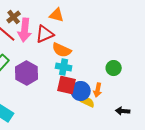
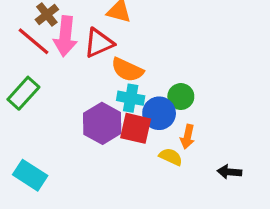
green circle: (114, 68) -> (181, 97), moved
purple hexagon: (27, 73) -> (102, 123), moved
blue circle: (81, 91) -> (159, 113), moved

